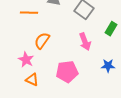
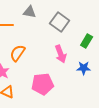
blue star: (108, 66) -> (84, 68), moved

